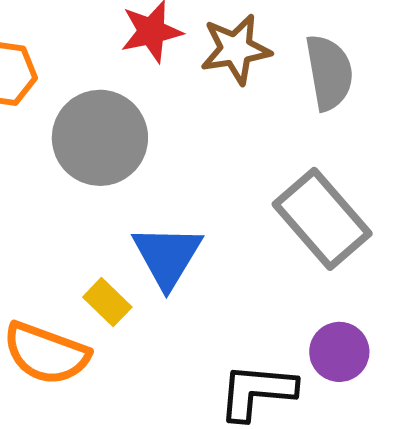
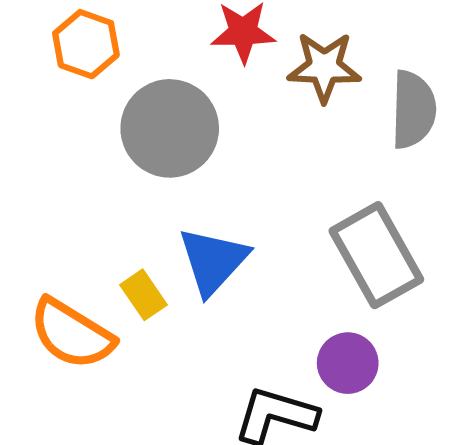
purple circle: (339, 352) -> (348, 363), moved

